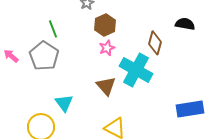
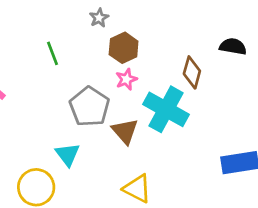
gray pentagon: (44, 56) -> (89, 107), moved

